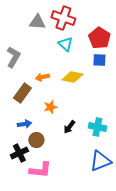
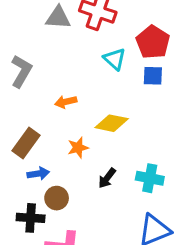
cyan triangle: (65, 44) -> (115, 59), moved
yellow diamond: (72, 77) -> (112, 123), moved
brown rectangle: (22, 93) -> (26, 143), moved
black cross: (19, 153) -> (31, 218), turned 30

